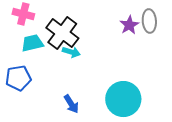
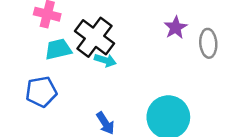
gray ellipse: (149, 21) -> (208, 43), moved

